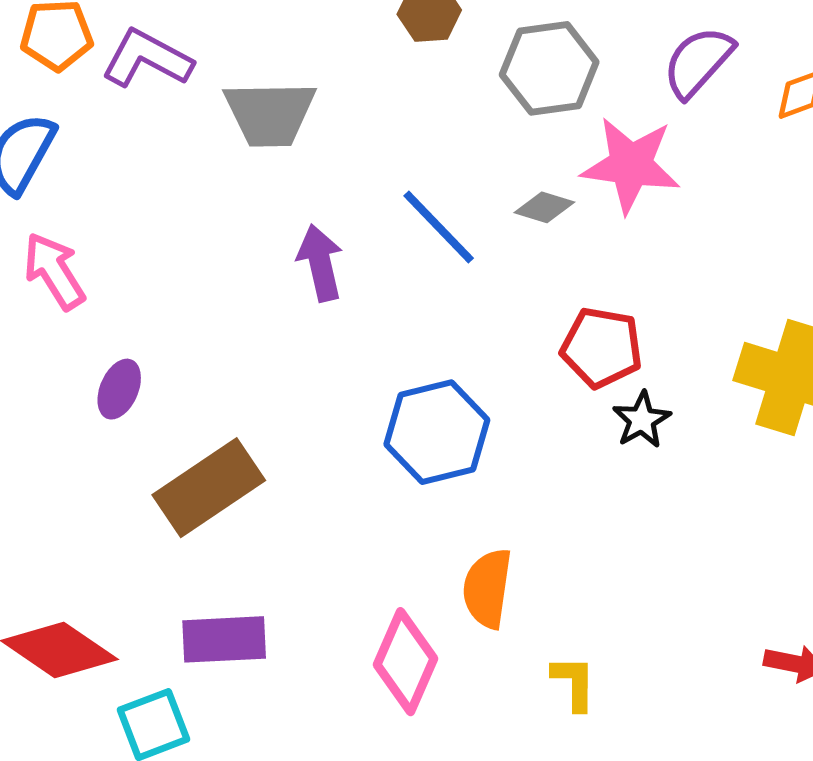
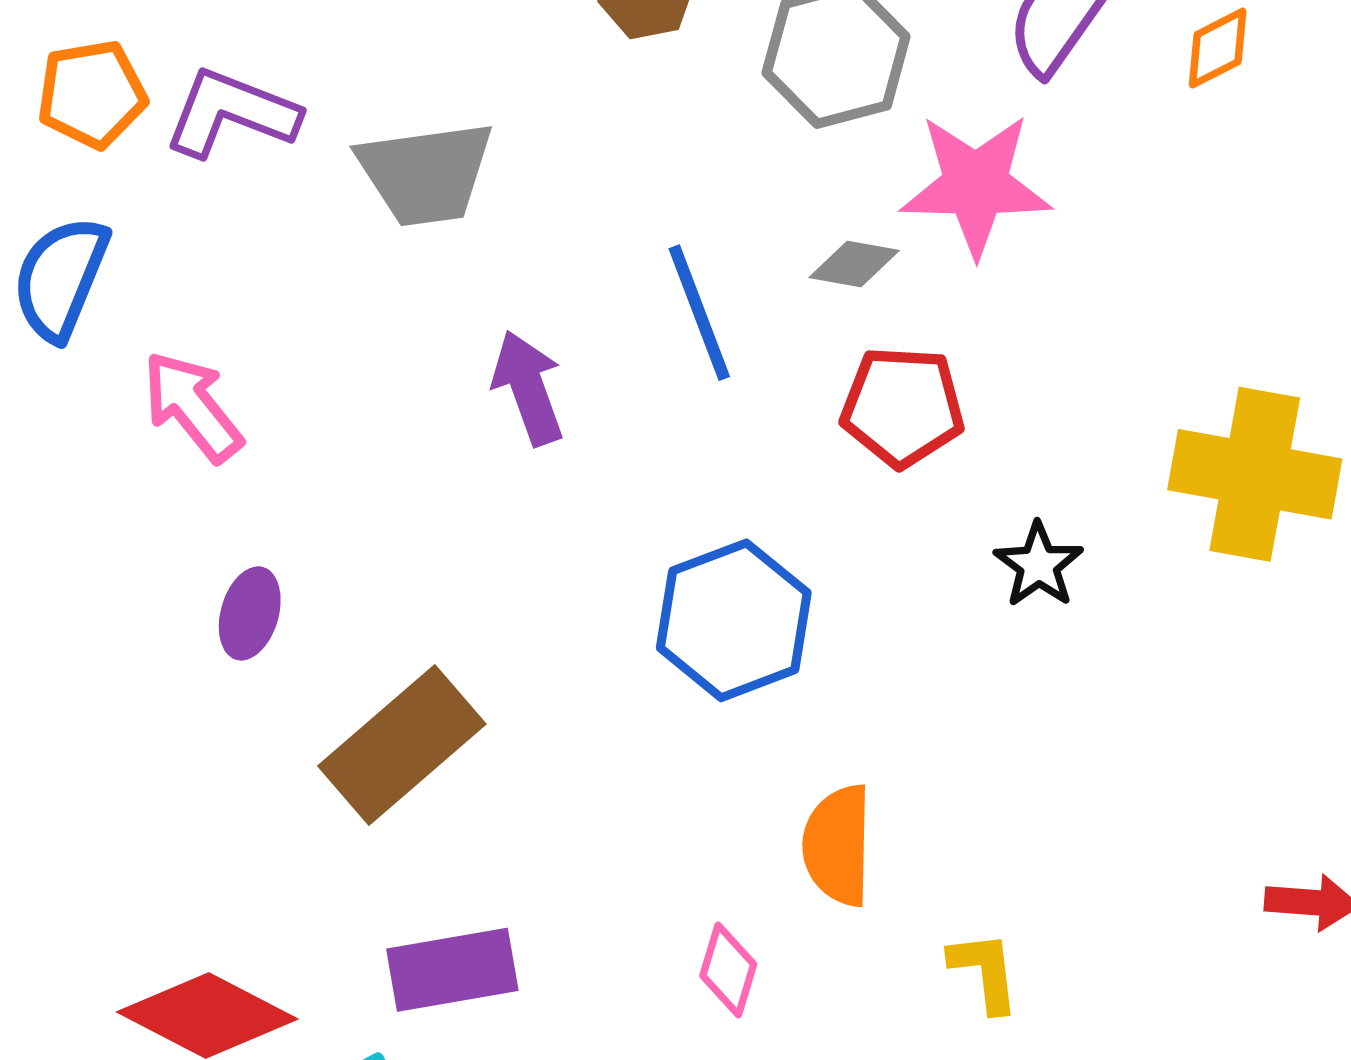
blue line: (439, 227) -> (699, 313), turned 30
pink arrow: (54, 271) -> (192, 406), moved
red pentagon: (602, 347) -> (903, 407), moved
pink diamond: (405, 662) -> (728, 970), size x0.6

